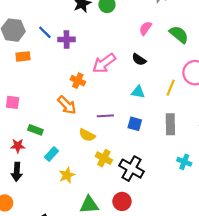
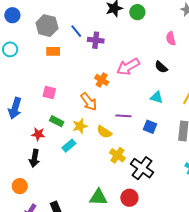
pink semicircle: (145, 28) -> (171, 39), turned -56
pink square: (13, 102) -> (49, 93), moved
yellow star: (67, 175) -> (80, 126), moved

